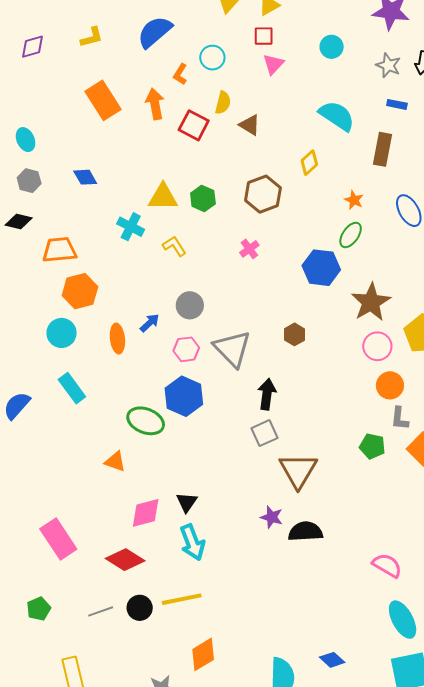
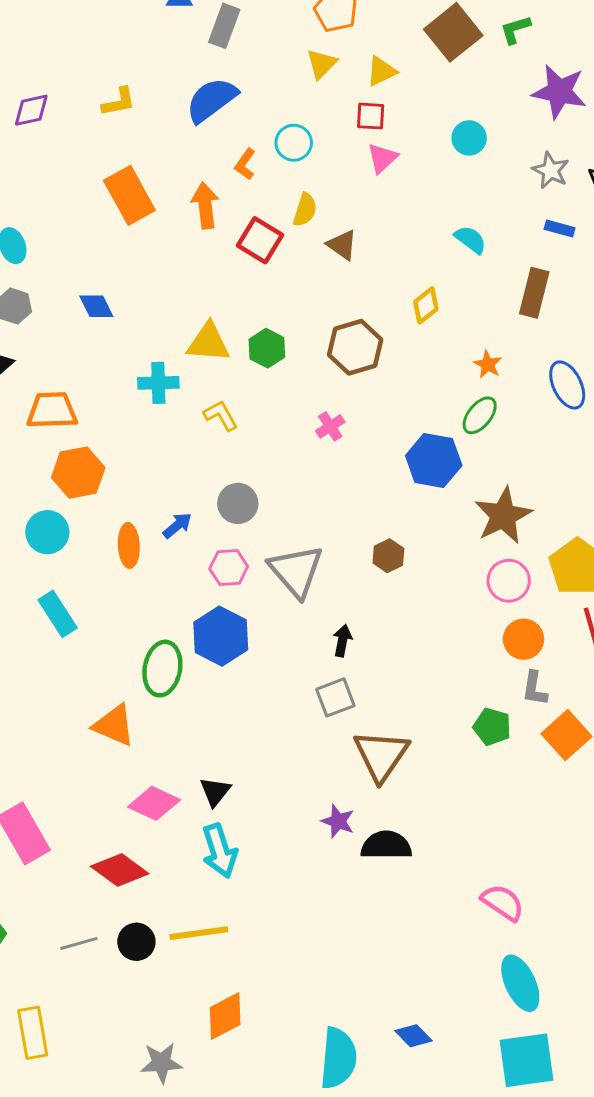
cyan semicircle: (337, 116) -> (470, 240), size x0.6
cyan cross: (131, 227) -> (158, 383), turned -32
black arrow: (267, 394) -> (342, 641), size x0.7
green ellipse: (146, 421) -> (162, 669), turned 75
orange triangle: (115, 462) -> (114, 725), size x1.4
pink diamond: (146, 513) -> (154, 803), turned 36

